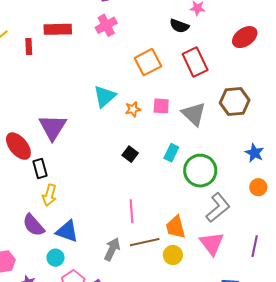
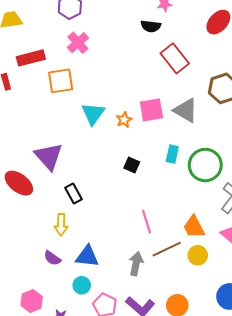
orange square: (148, 62) -> (61, 81), moved, turned 32
pink square: (161, 106) -> (151, 110), size x1.4
black rectangle: (40, 168) -> (73, 194), moved
purple semicircle: (33, 225) -> (52, 258), size x0.7

